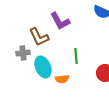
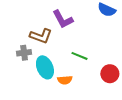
brown L-shape: (39, 37) -> (41, 36), turned -45
green line: (76, 56) -> (80, 56), turned -63

